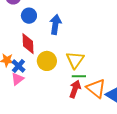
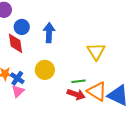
red diamond: (28, 44) -> (16, 43), moved
yellow triangle: (75, 60) -> (96, 51), moved
red arrow: (75, 89) -> (76, 94), turned 96

